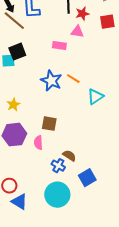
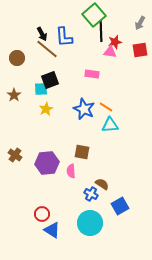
pink triangle: (77, 32) -> (110, 52), moved
cyan triangle: (95, 97) -> (110, 125), moved, turned 30
yellow star: (13, 105) -> (46, 109), moved

